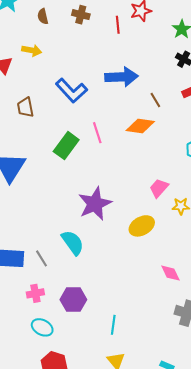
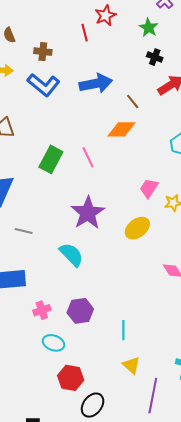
brown cross: (81, 15) -> (43, 52), moved
blue L-shape: (71, 91) -> (43, 85), moved
pink line: (97, 133) -> (88, 157), moved
gray line: (42, 258) -> (24, 231), moved, turned -36

